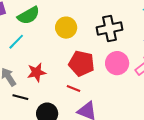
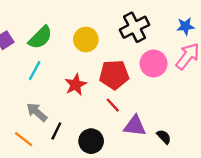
red star: (37, 72) -> (76, 85), moved
red line: (73, 88) -> (113, 105), turned 40
black line: (20, 97) -> (56, 131), turned -63

